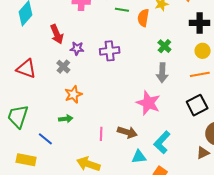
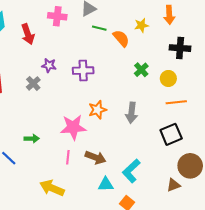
orange semicircle: (143, 18) -> (121, 38), turned 126
red arrow: (57, 34) -> (28, 34), moved
yellow circle: (203, 51) -> (168, 78), moved
gray arrow: (162, 73) -> (132, 113), moved
orange star: (73, 94) -> (97, 110), moved
pink star: (148, 103) -> (73, 127), moved, turned -30

